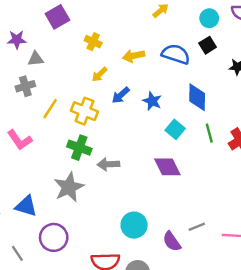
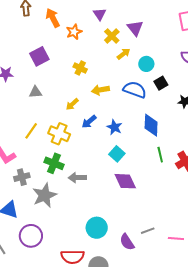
cyan circle: (209, 18) -> (146, 64), moved
yellow cross: (93, 42) -> (80, 68), moved
gray triangle: (36, 59) -> (35, 92), moved
gray cross: (25, 86) -> (22, 177), moved
cyan square: (175, 129) -> (117, 154), moved

